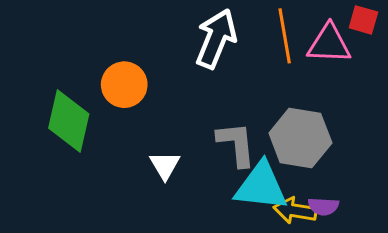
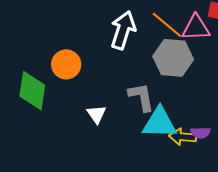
orange line: (285, 36) -> (167, 25), turned -36
gray hexagon: (300, 138) -> (173, 58), moved

